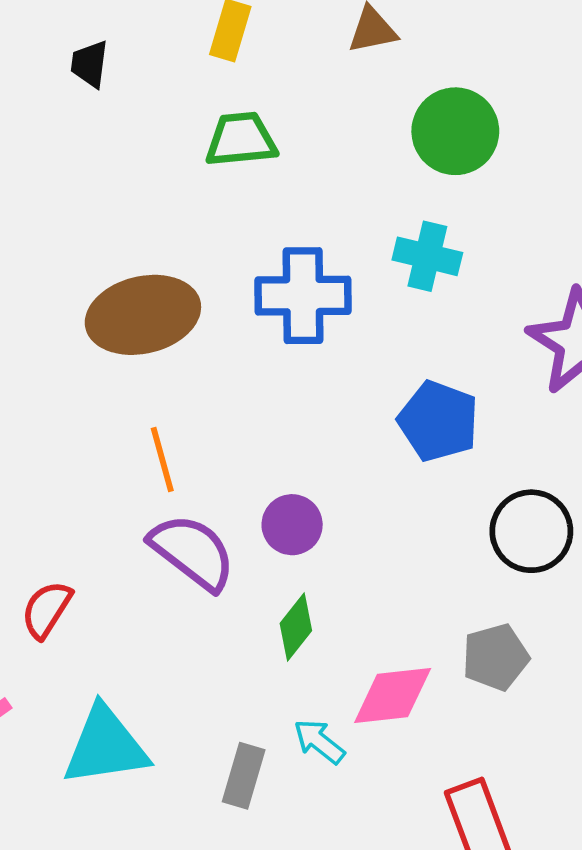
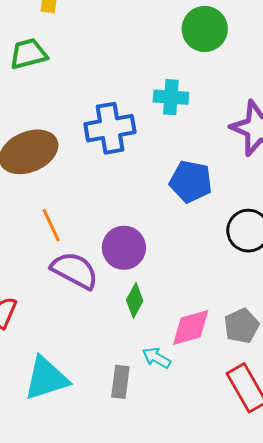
green circle: (455, 131) -> (205, 29), moved
green trapezoid: (241, 140) -> (28, 54), moved
purple circle: (292, 525) -> (124, 248), size x1.4
gray pentagon: (496, 657) -> (242, 326), moved

